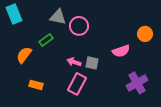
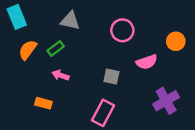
pink circle: (79, 26) -> (122, 30), moved
orange semicircle: (24, 55) -> (28, 50), moved
pink arrow: (74, 62) -> (60, 75), moved
pink rectangle: (77, 84) -> (103, 113), moved

